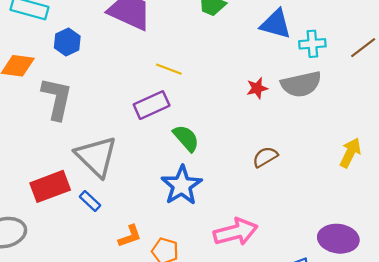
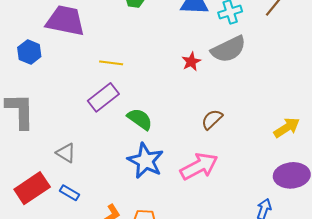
blue hexagon: (67, 42) -> (29, 52), moved
yellow arrow: (350, 153) -> (287, 128), moved, turned 44
gray triangle: (96, 156) -> (66, 153), size x0.5
pink arrow: (236, 232) -> (199, 166), moved

